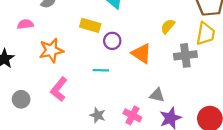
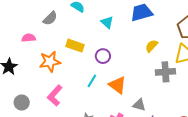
yellow rectangle: (90, 25) -> (75, 46), moved
orange triangle: (141, 53) -> (118, 85), moved
cyan line: (101, 70) -> (92, 81), turned -64

